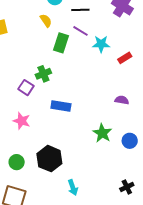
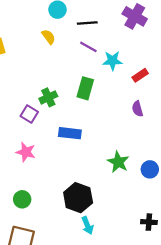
green rectangle: (61, 43) -> (85, 88), moved
purple semicircle: (122, 100) -> (137, 109), moved, turned -112
black hexagon: (49, 159) -> (78, 198), moved
black cross: (127, 187) -> (149, 222), turned 32

